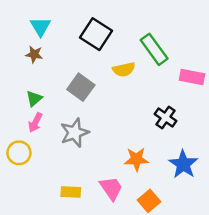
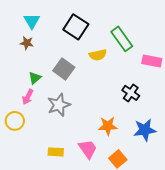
green triangle: (34, 99) -> (35, 78), moved
blue star: (183, 164) -> (145, 130), turned 30

